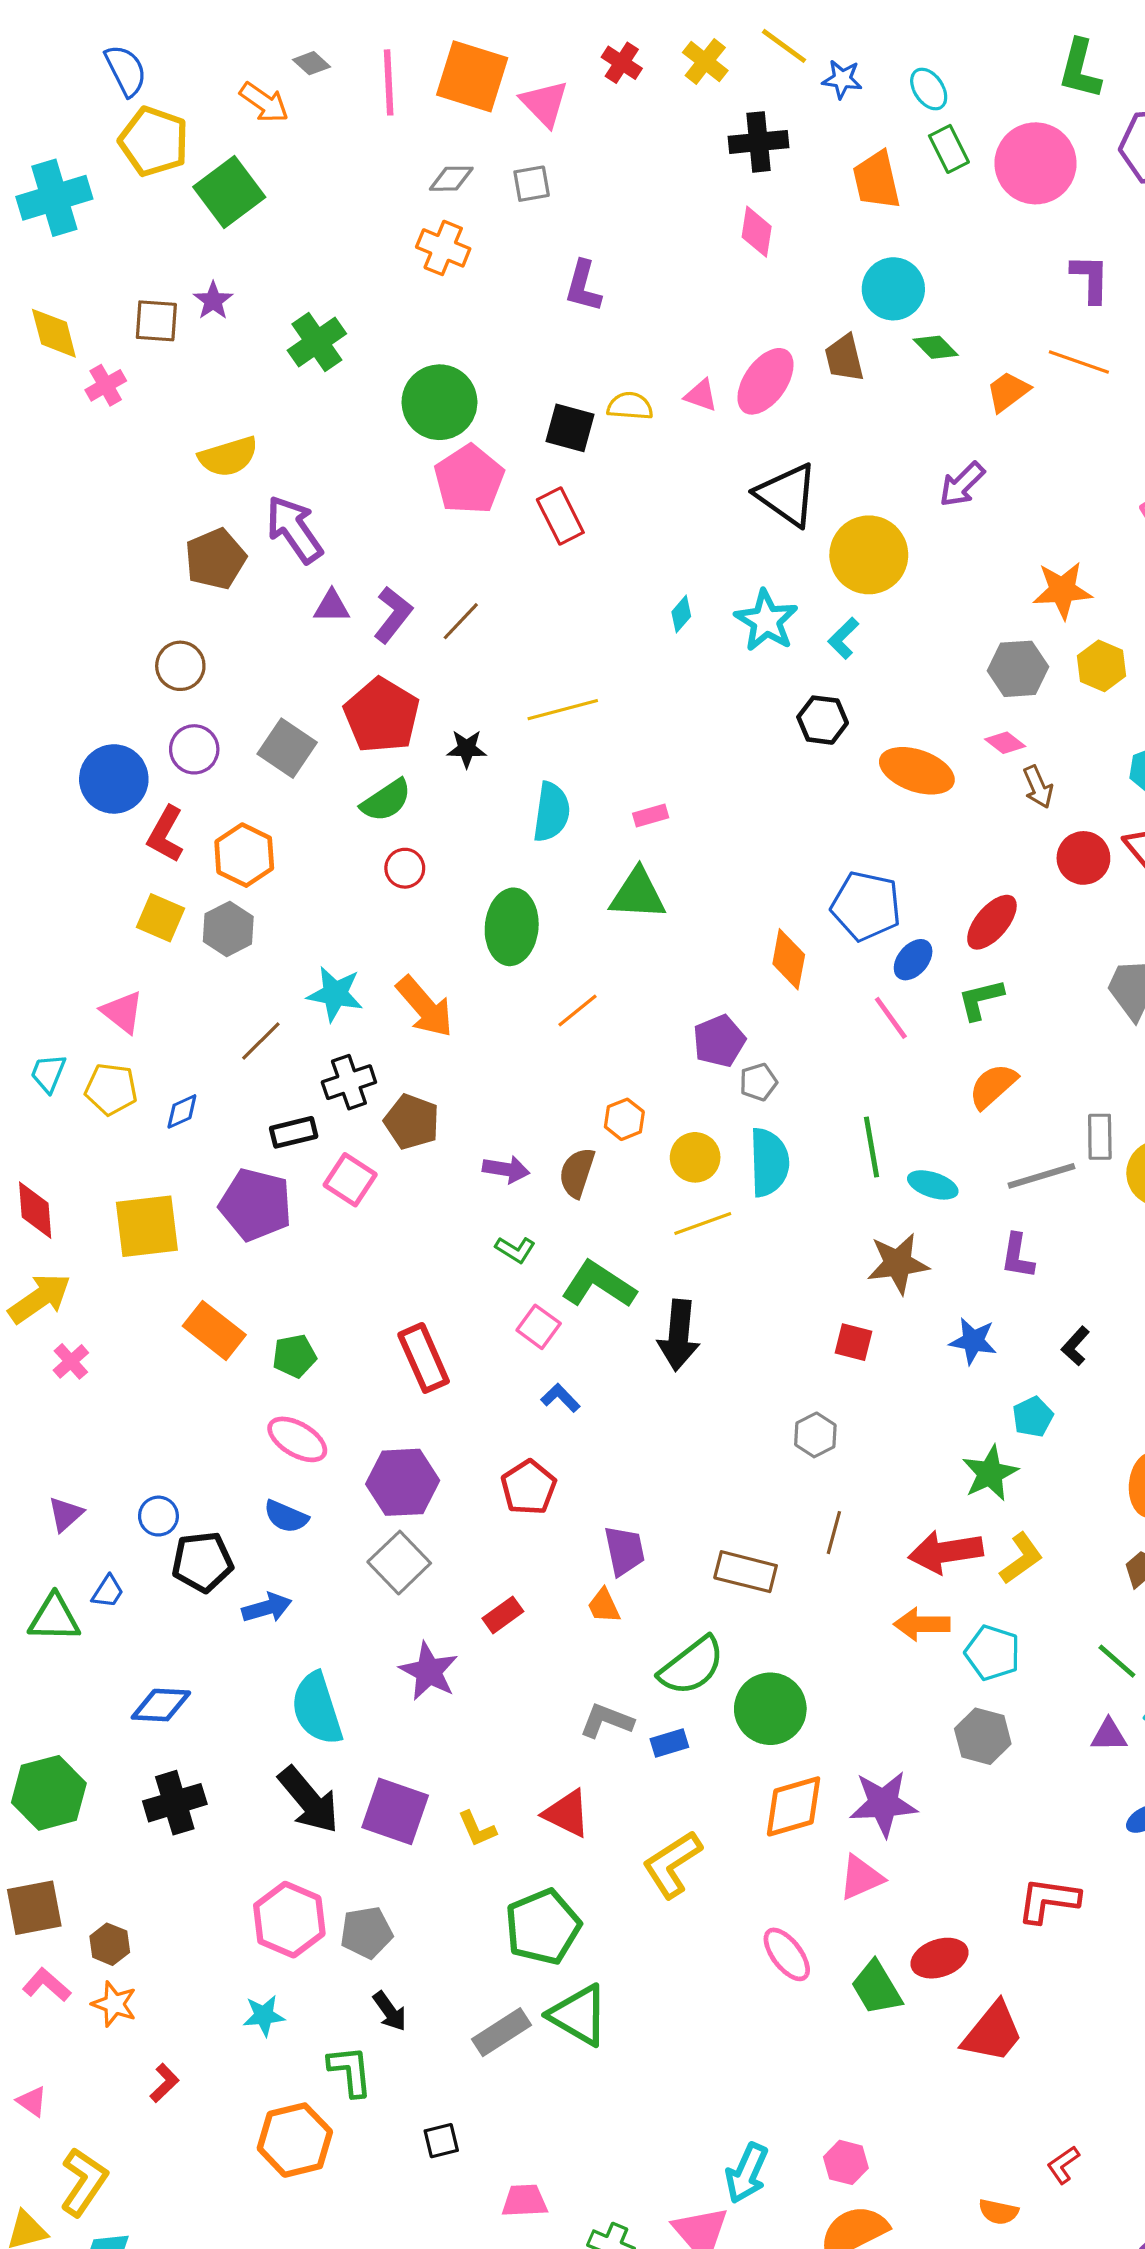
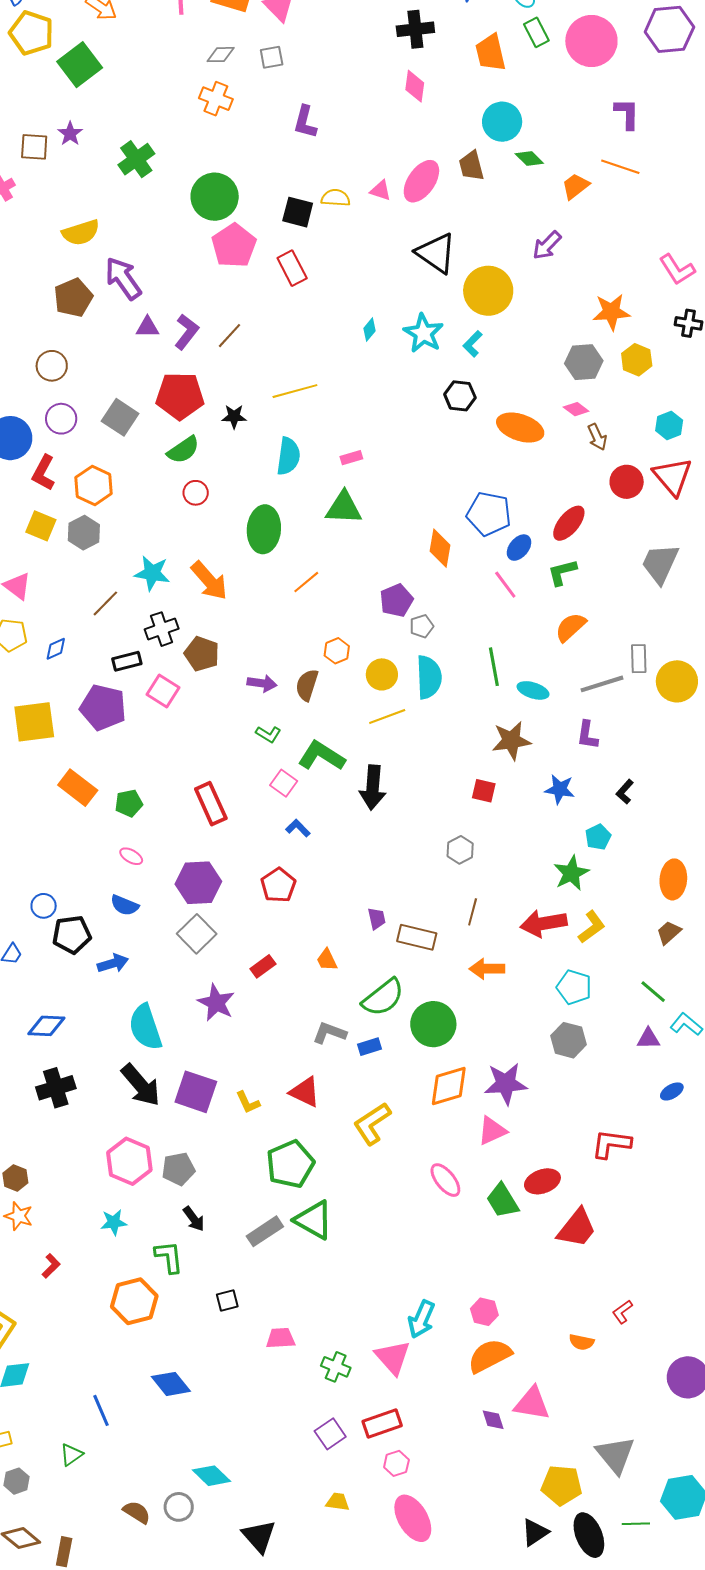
red pentagon: (382, 715) -> (180, 396), turned -30
pink ellipse: (297, 1439) -> (131, 856), size x0.6
purple trapezoid: (624, 1551) -> (377, 919), moved, size x0.7
orange arrow: (922, 1624) -> (487, 969), moved

